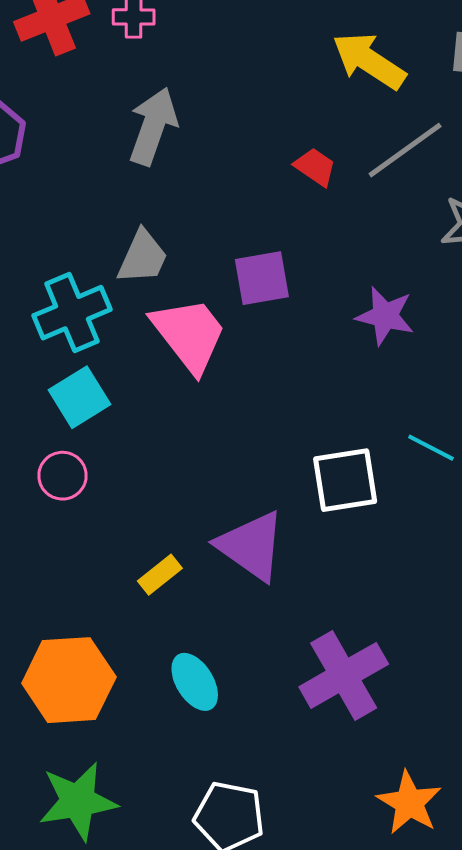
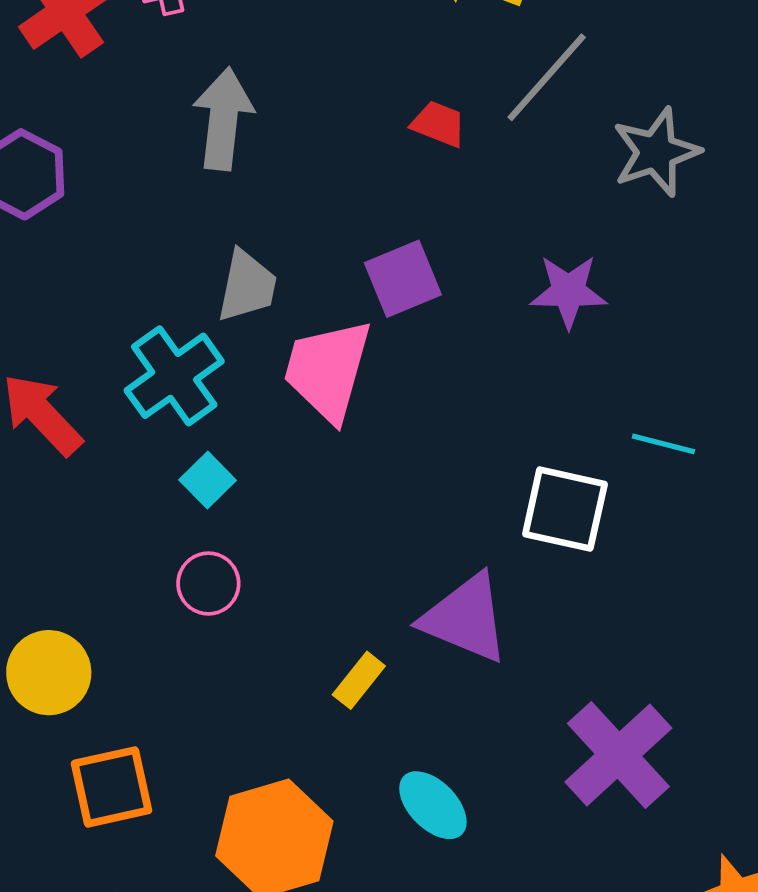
pink trapezoid: (189, 334) -> (328, 370), turned -114
cyan square: (79, 397) -> (208, 480), size x0.7
white square: (345, 480) -> (565, 509), turned 34

